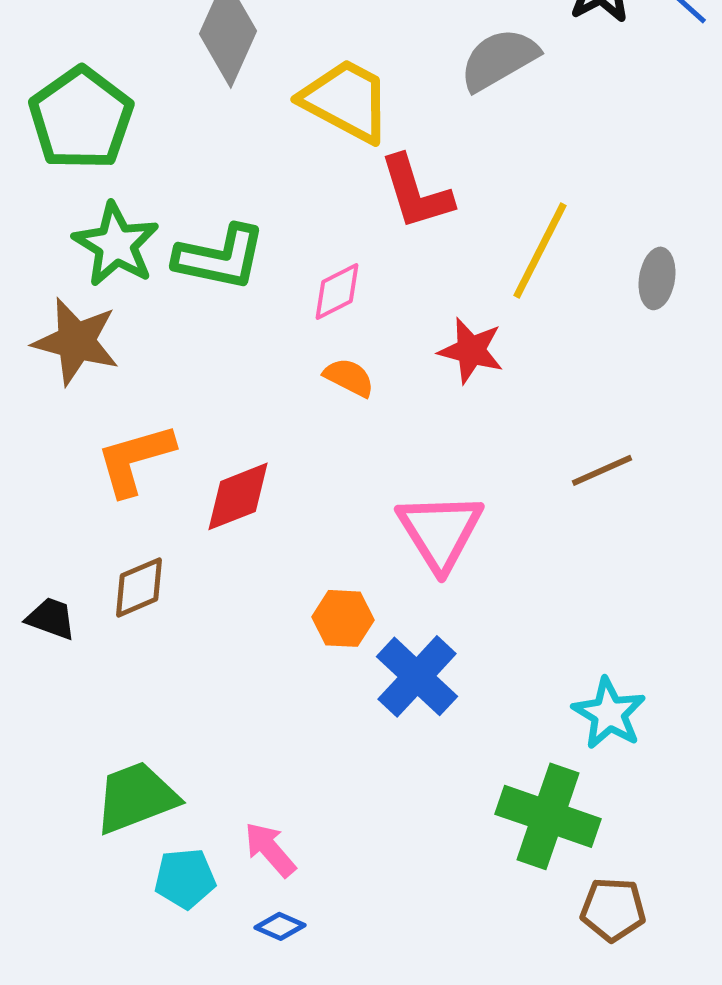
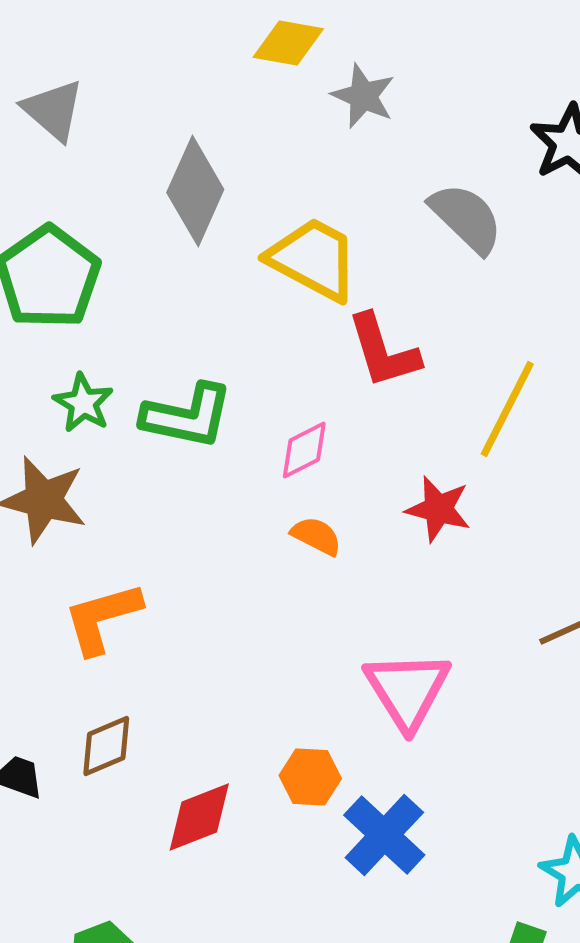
gray semicircle: (499, 59) -> (466, 218), turned 74
green star: (116, 244) -> (83, 403), size x0.7
red diamond: (238, 496) -> (199, 817), moved

